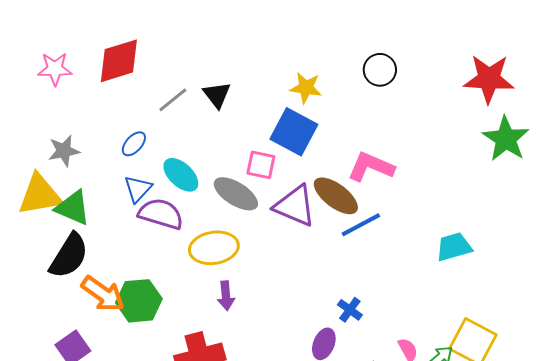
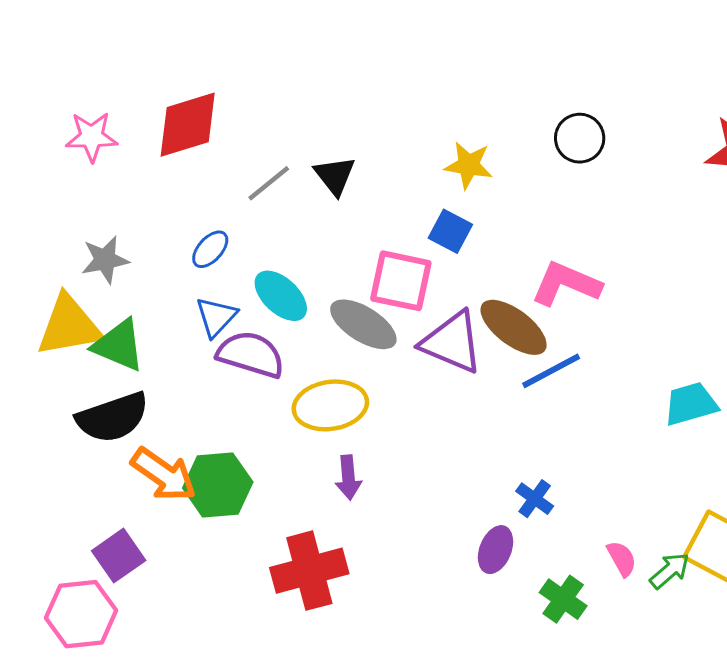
blue square: (294, 132) -> (450, 231), size x0.6
pink square: (261, 165) -> (401, 281), size x1.4
black semicircle: (69, 256) -> (113, 417), turned 39

